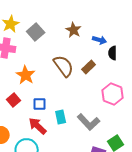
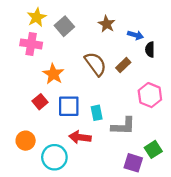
blue square: (40, 104) -> (69, 106), size x1.5
cyan rectangle: (61, 117) -> (97, 113), moved
gray L-shape: (89, 122) -> (123, 126), turned -45
red arrow: (38, 126) -> (80, 137), moved, turned -36

